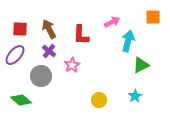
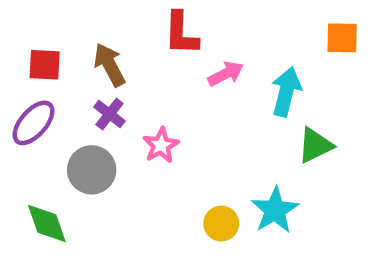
pink arrow: (112, 22) -> (226, 74), moved
red L-shape: (81, 35) -> (181, 33), moved
cyan star: (135, 96) -> (275, 210), moved, size x1.5
green diamond: (21, 100) -> (47, 224), turned 30

